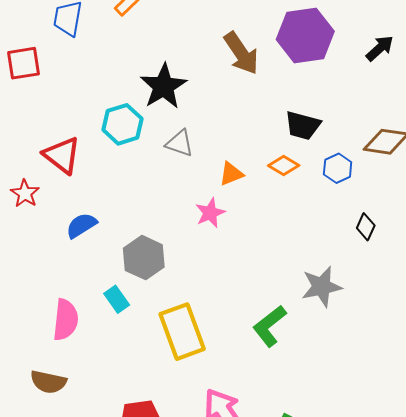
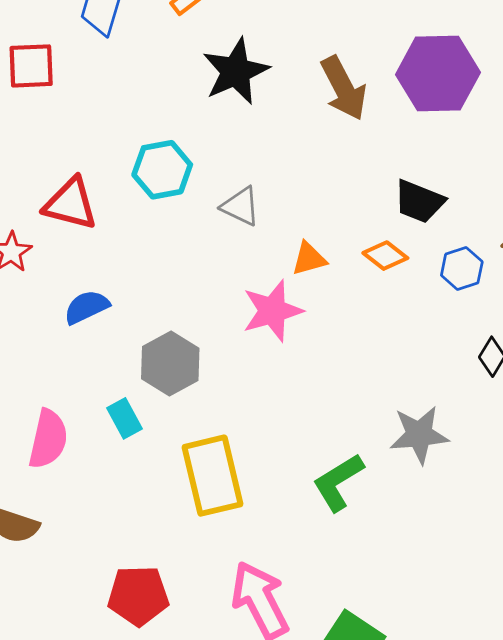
black star: (163, 86) -> (236, 71), moved
red triangle: (62, 155) -> (70, 204), turned -30
pink star: (210, 213) -> (272, 311), size x1.4

